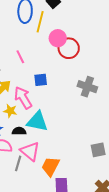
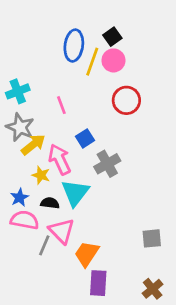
pink circle: (58, 38) -> (113, 60), moved
blue square: (41, 80) -> (85, 138), turned -32
gray cross: (87, 87) -> (107, 164), moved, turned 36
cyan triangle: (37, 121) -> (75, 193), turned 50

